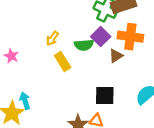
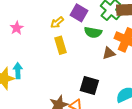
purple square: (101, 37) -> (79, 13), moved, turned -30
green semicircle: (84, 45) -> (93, 32), moved

